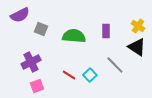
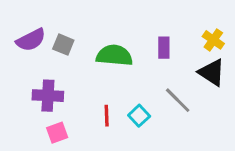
purple semicircle: (20, 15) -> (31, 40), moved
purple cross: (31, 62) -> (48, 96), turned 30
red line: (69, 75) -> (107, 116), turned 56

